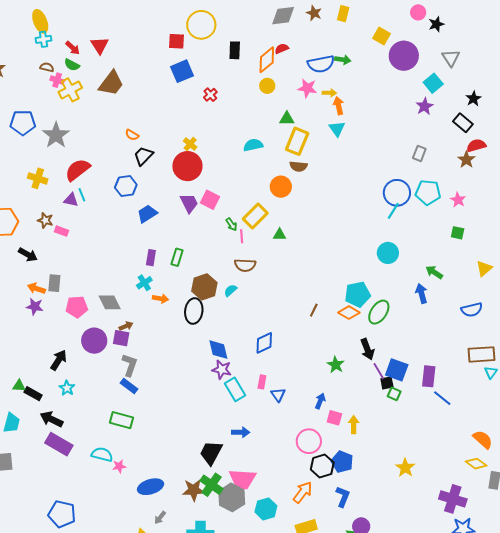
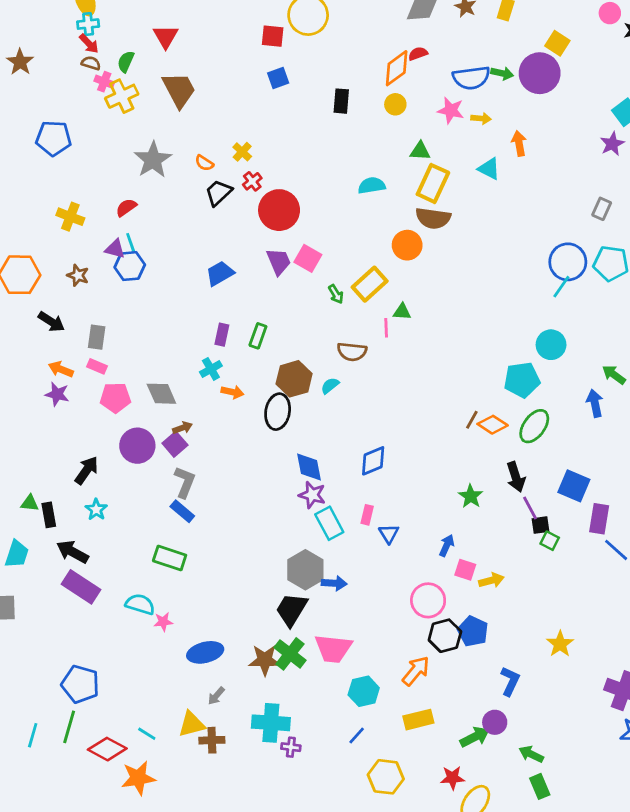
red arrow: (73, 48) -> (89, 44), moved
black rectangle: (235, 50) -> (341, 101), moved
purple circle: (404, 56) -> (540, 73), moved
green semicircle: (72, 65) -> (126, 62), turned 84
blue square: (182, 71) -> (278, 78), size x0.7
brown trapezoid: (111, 83) -> (179, 90), turned -68
red cross: (210, 95) -> (252, 181), moved
orange arrow: (339, 106) -> (519, 143), moved
cyan triangle: (337, 129) -> (489, 169), turned -30
gray star: (56, 135) -> (153, 160), moved
yellow cross: (190, 144) -> (242, 152), moved
brown semicircle: (299, 166) -> (433, 218), size x1.4
red semicircle: (78, 170) -> (126, 208), size x0.6
blue hexagon: (126, 186) -> (130, 266), moved
pink rectangle: (62, 231) -> (97, 366), moved
pink line: (242, 236) -> (386, 328), moved
gray rectangle: (54, 283) -> (97, 337), moved
cyan pentagon: (358, 294) -> (522, 380), moved
brown line: (314, 310) -> (472, 420), moved
purple square: (121, 338) -> (175, 444), turned 36
blue square: (397, 370) -> (574, 486), moved
black rectangle: (33, 394) -> (49, 515), turned 48
yellow arrow: (354, 425) -> (491, 580), turned 72
gray hexagon: (232, 497) -> (305, 570), moved
blue L-shape: (343, 497) -> (510, 681), moved

